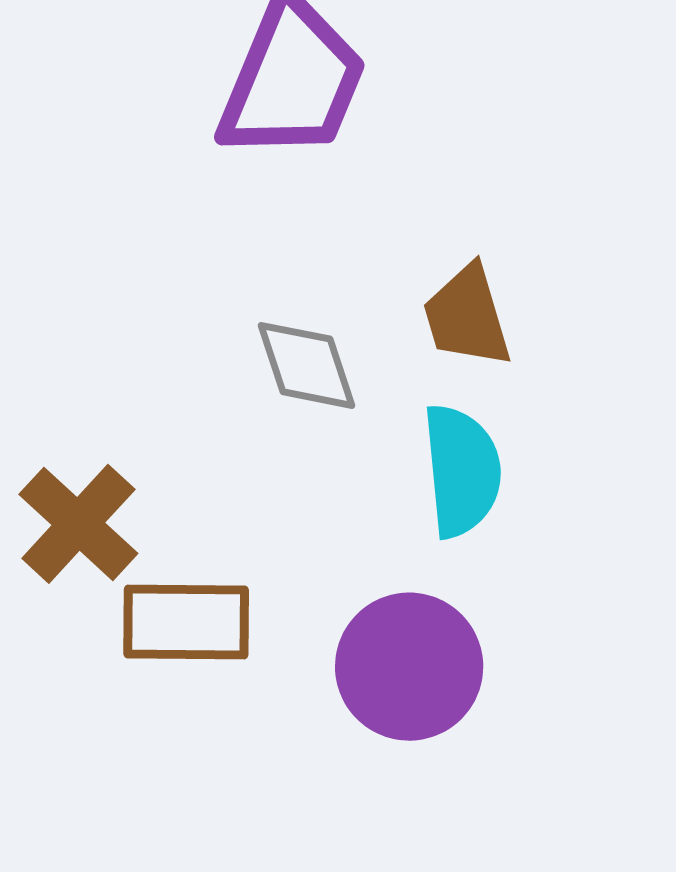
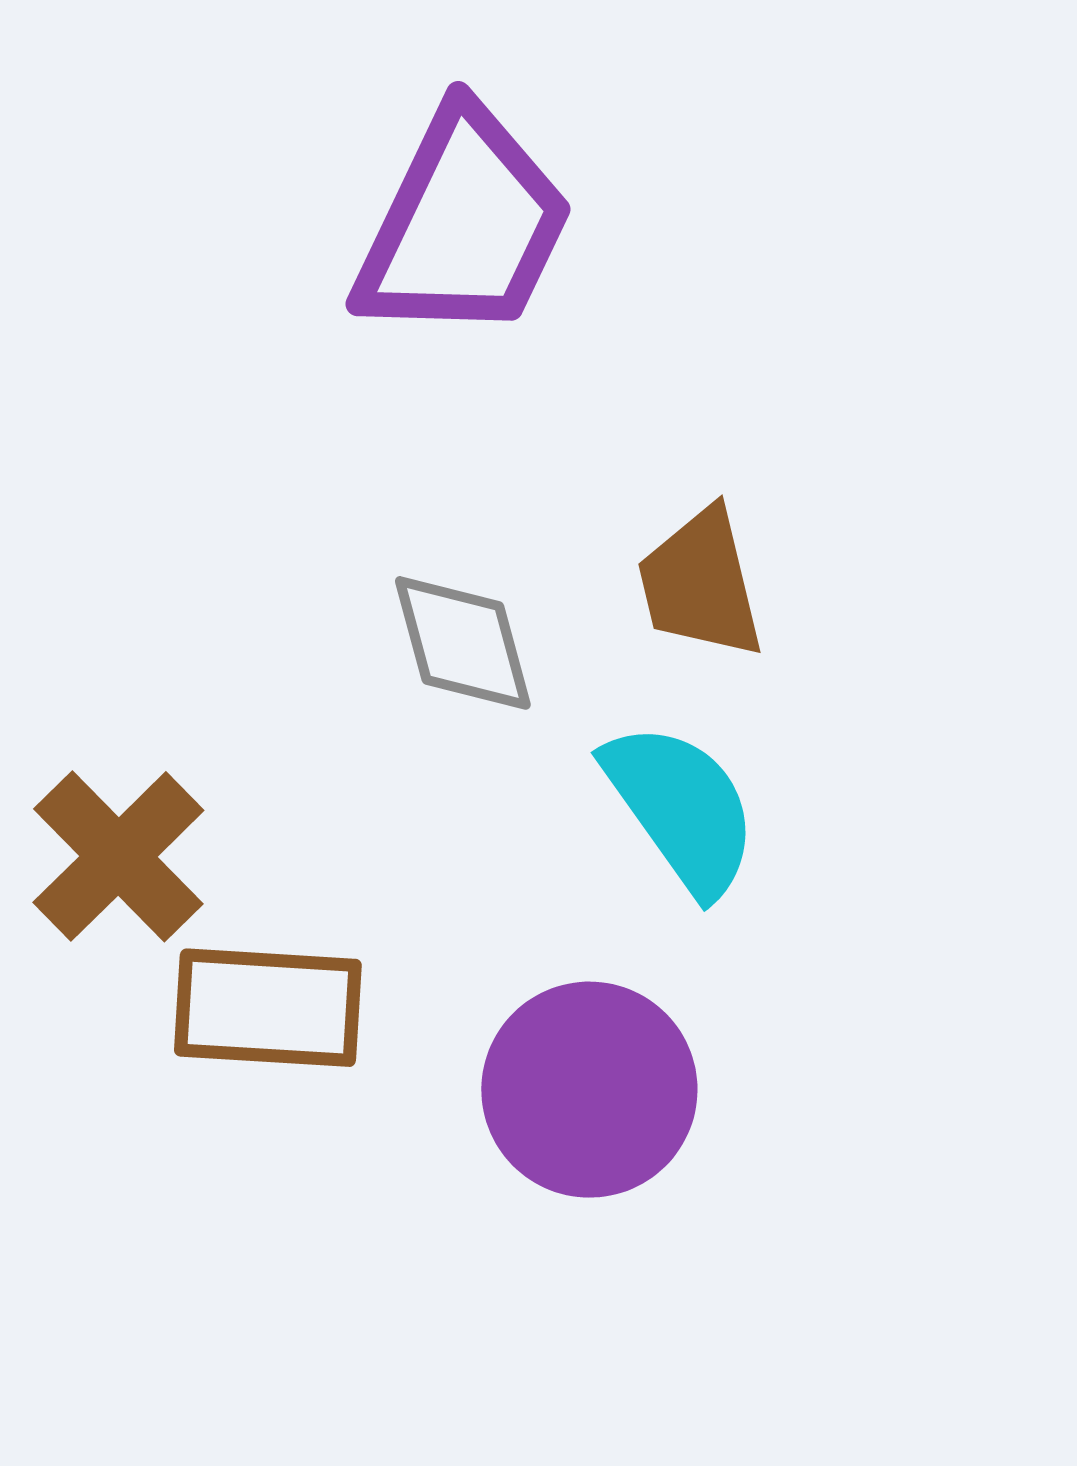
cyan semicircle: (462, 471) -> (681, 808), turned -33

